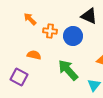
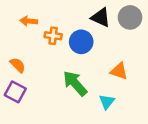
orange arrow: (30, 19) -> (29, 21), turned -40
orange semicircle: (34, 55) -> (18, 65), moved, turned 32

